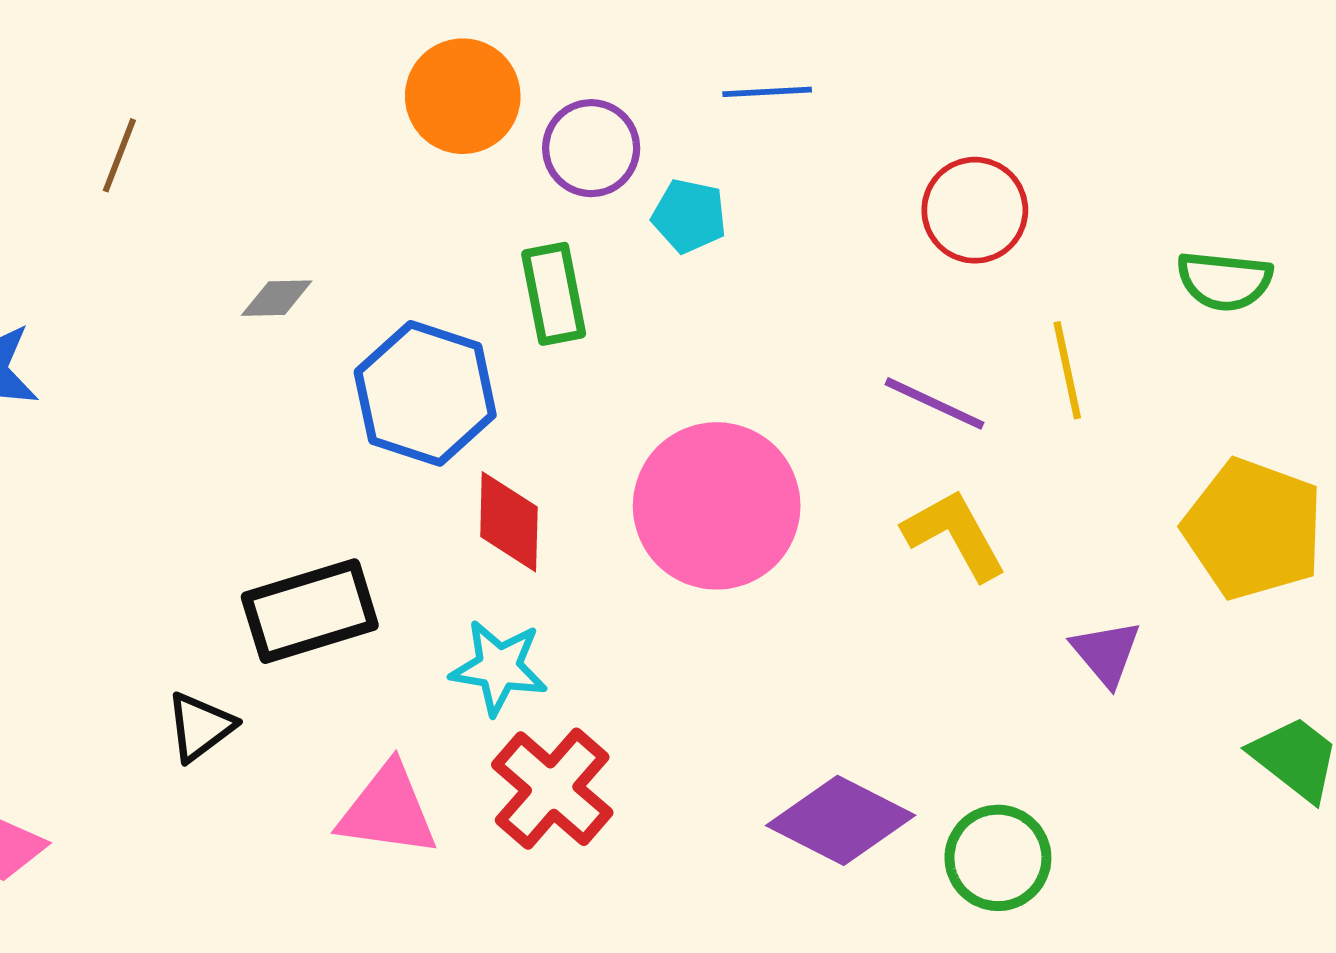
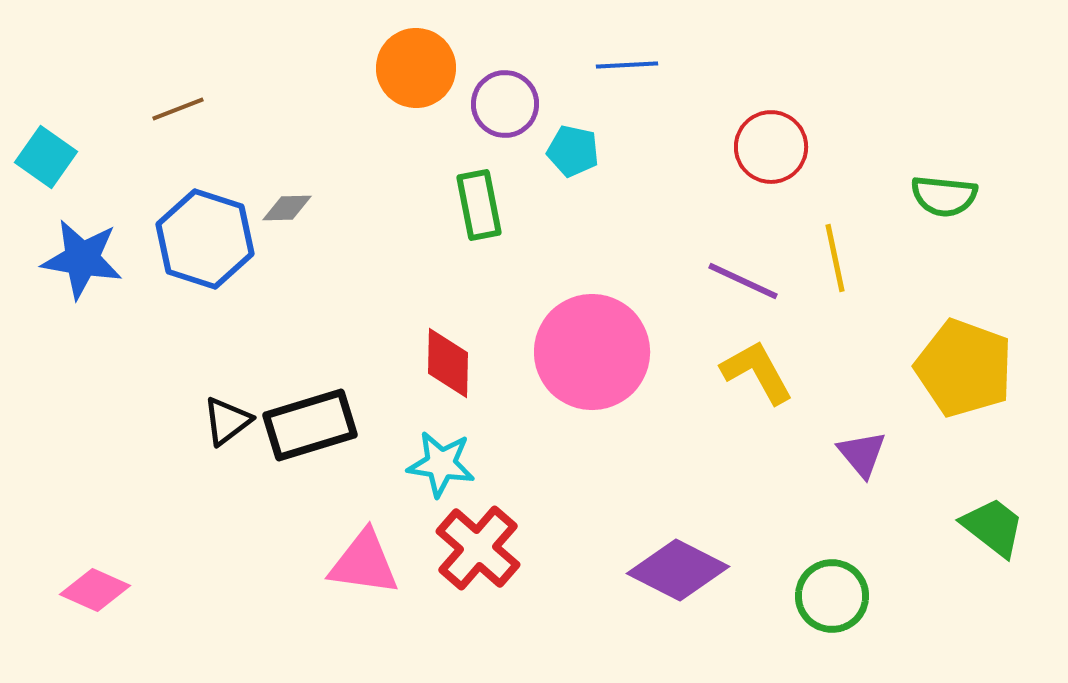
brown line: (119, 155) -> (178, 109), turned 48
blue hexagon: (425, 393) -> (205, 239), moved
black triangle: (200, 727) -> (227, 421), moved
green circle: (998, 858) -> (832, 596), moved

